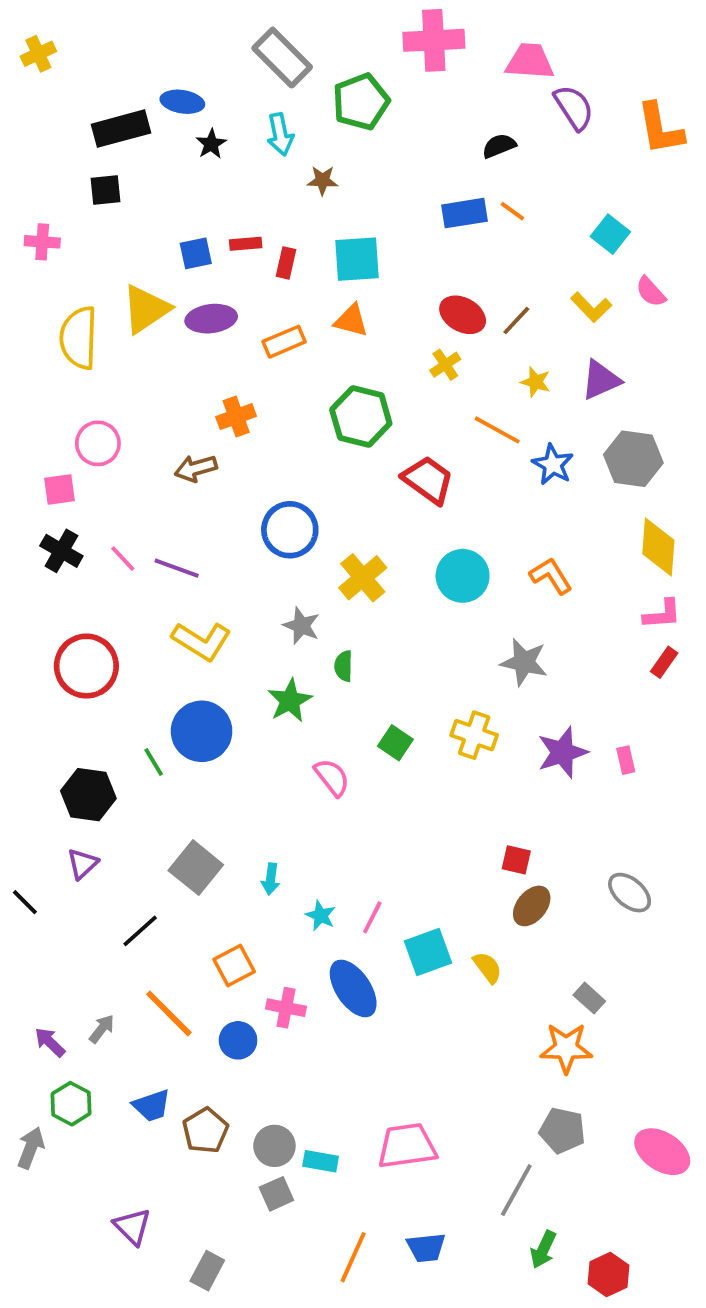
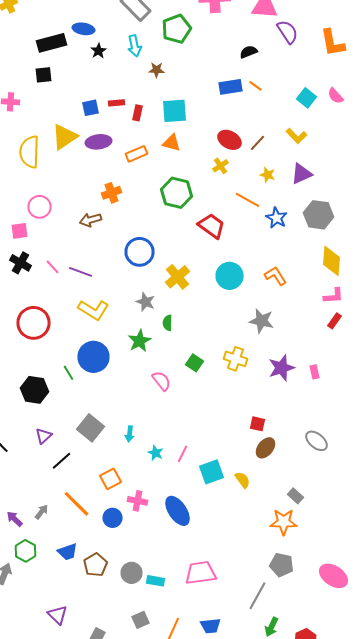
pink semicircle: (651, 292) -> (336, 96), moved
purple triangle: (83, 864) -> (44, 436), moved
blue ellipse: (353, 988) -> (178, 511), moved
gray square: (276, 1194) -> (140, 620), moved

